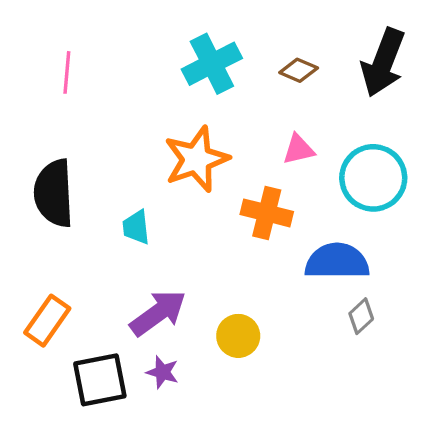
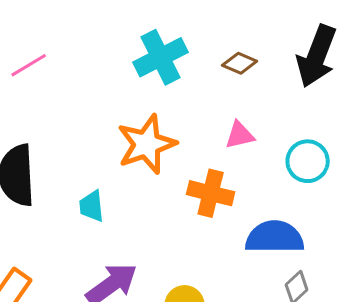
pink line: (67, 72) -> (29, 65), turned 54
cyan circle: (373, 178) -> (308, 161), size x0.7

